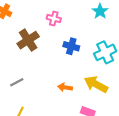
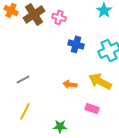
brown cross: (28, 40) -> (34, 14), moved

